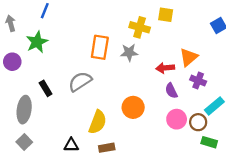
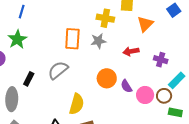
orange triangle: (189, 57) -> (145, 24), moved
black rectangle: (46, 88) -> (29, 79), turned 64
purple semicircle: (171, 91) -> (126, 86), moved
orange circle: (133, 107) -> (107, 78), moved

